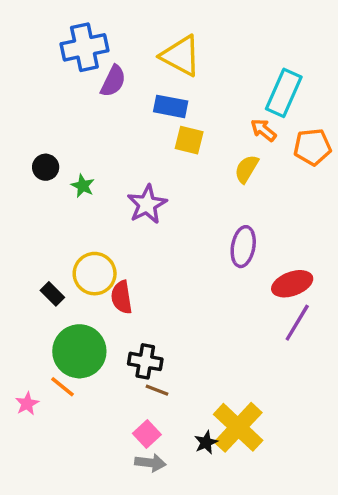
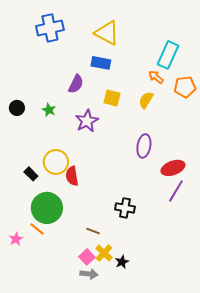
purple semicircle: (113, 81) -> (76, 84), moved
yellow square: (189, 140) -> (112, 98), moved
black circle: (46, 167) -> (17, 108), moved
black cross: (145, 361) -> (125, 208), moved
yellow cross: (238, 427) -> (104, 253), moved, size x0.6

